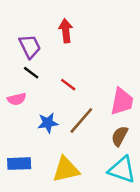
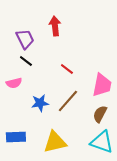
red line: (68, 85) -> (67, 69), moved

